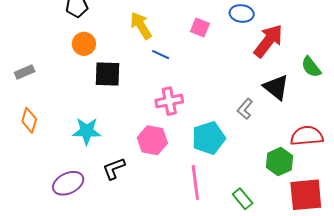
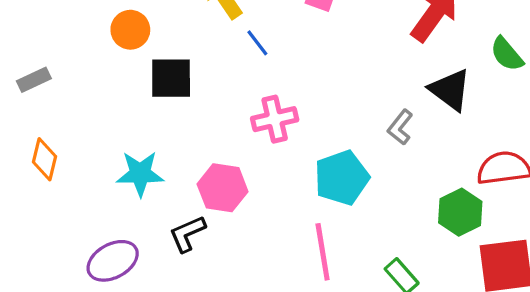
blue line: (161, 55) -> (257, 43), turned 30
pink hexagon: (152, 140) -> (223, 188), moved

